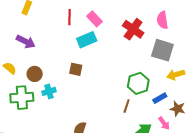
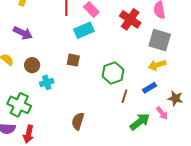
yellow arrow: (176, 75) -> (157, 65), moved
green hexagon: (138, 83) -> (113, 73), moved
green cross: (22, 98) -> (19, 105), moved, turned 30
blue rectangle: (160, 98) -> (150, 88), moved

